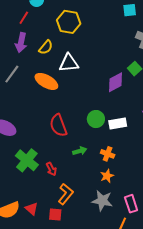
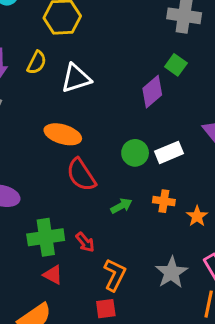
orange ellipse: (46, 81) -> (63, 134), moved
green cross: (27, 160) -> (46, 237), turned -35
orange star: (107, 176) -> (197, 216), moved
gray star: (102, 201) -> (171, 273), turned -30
red triangle: (32, 209) -> (53, 275), moved

